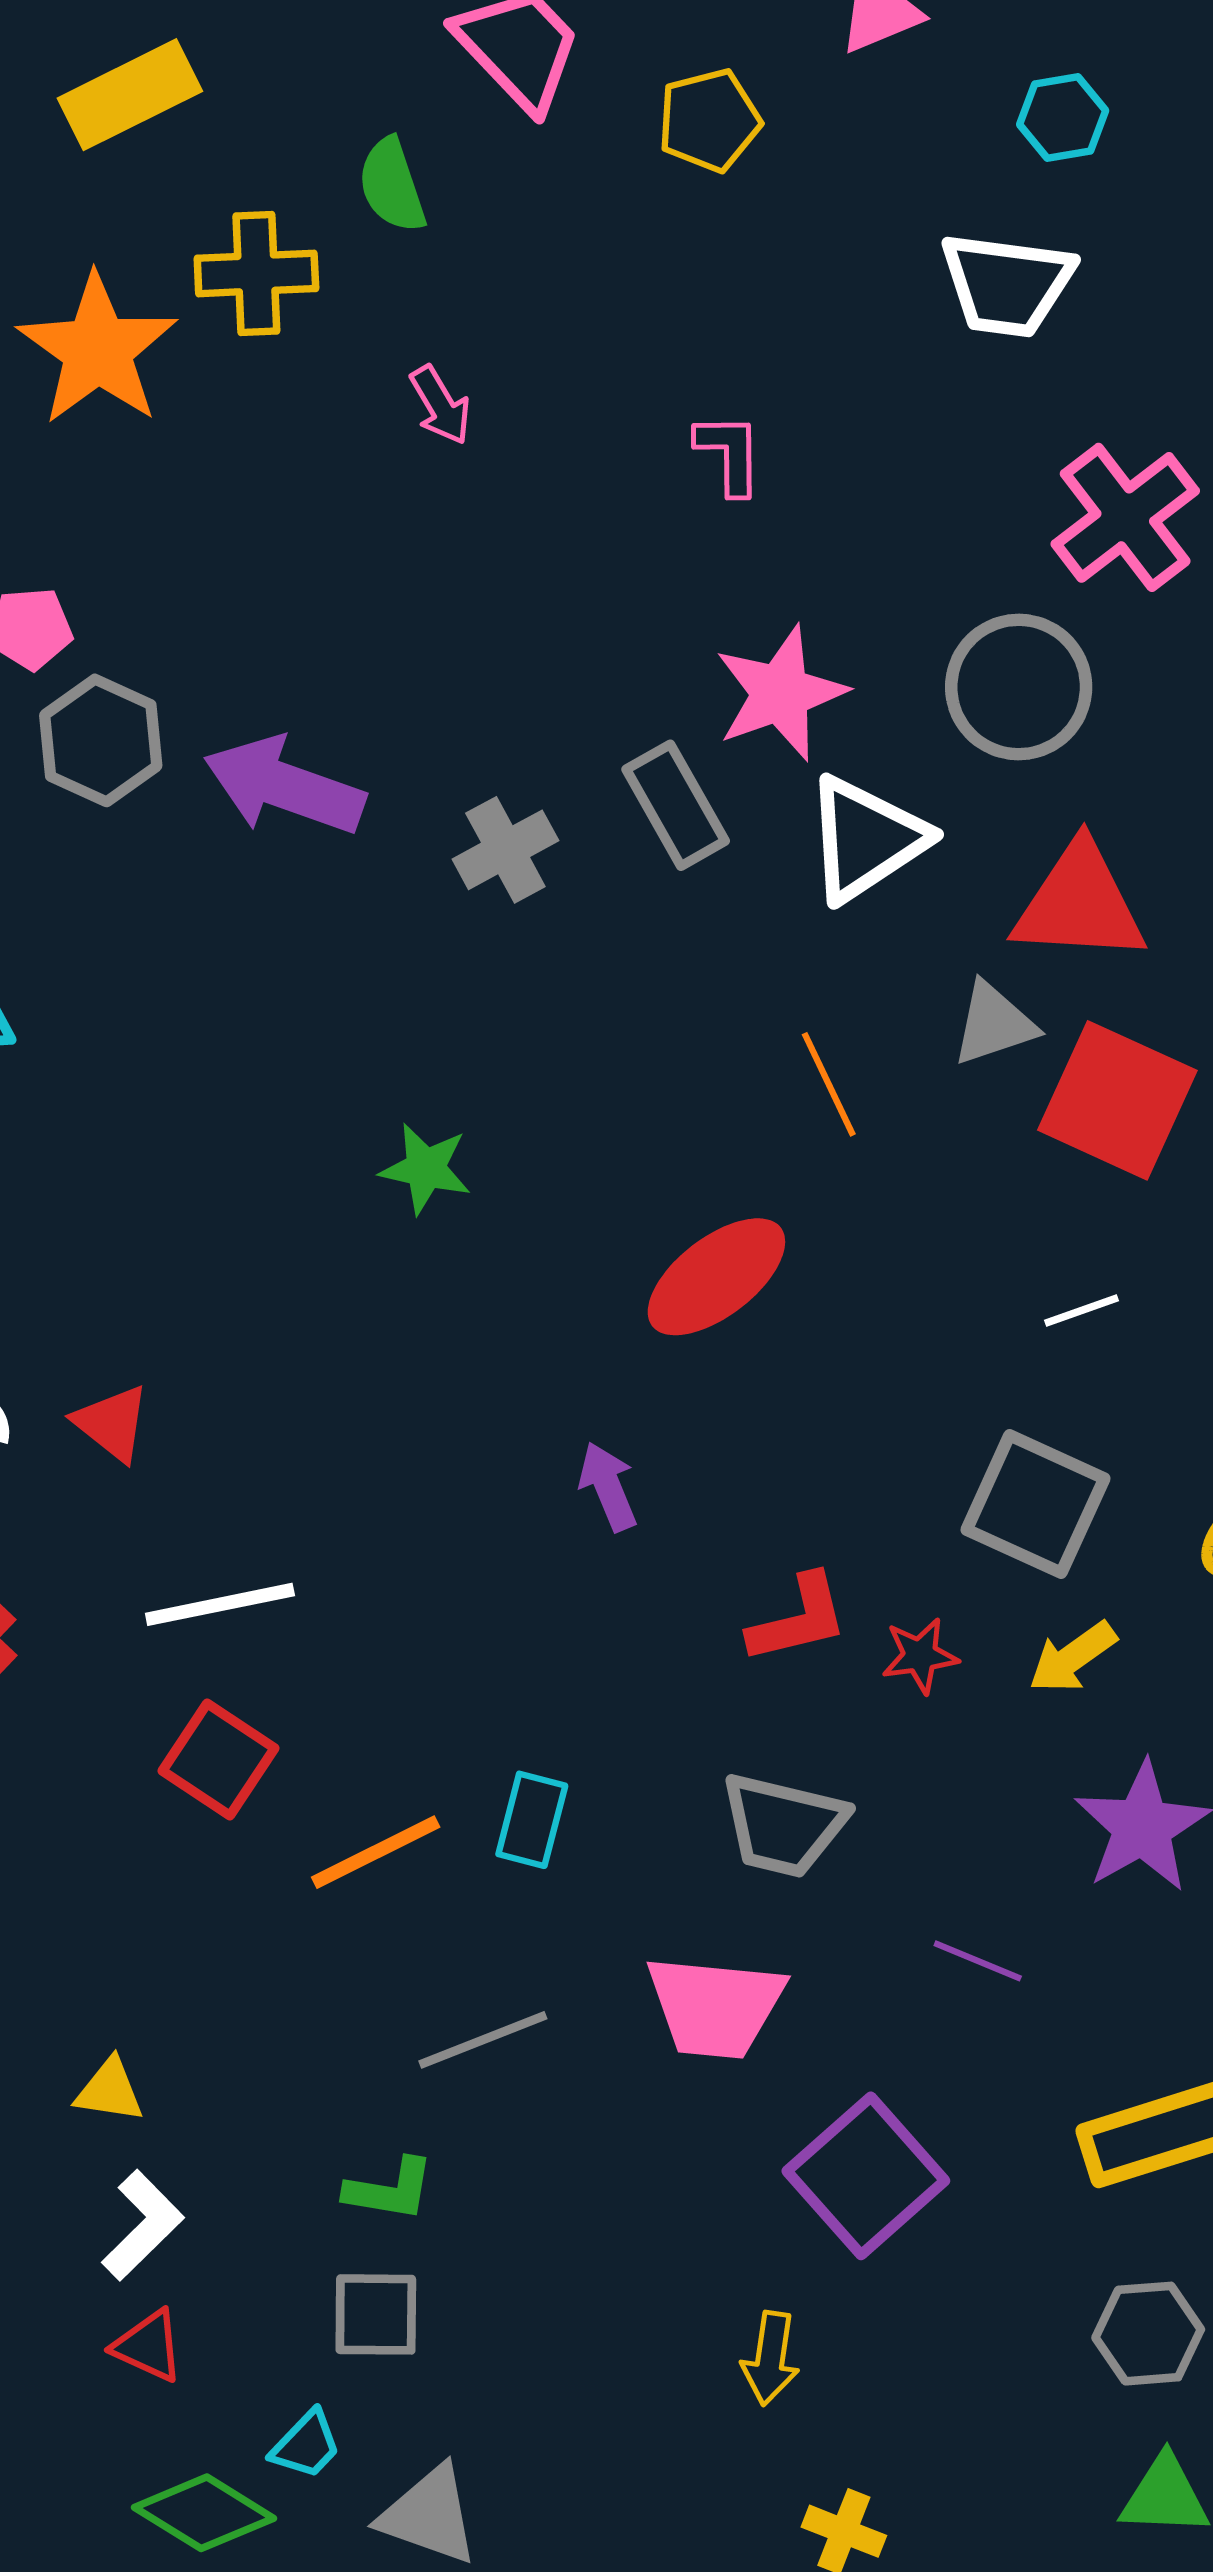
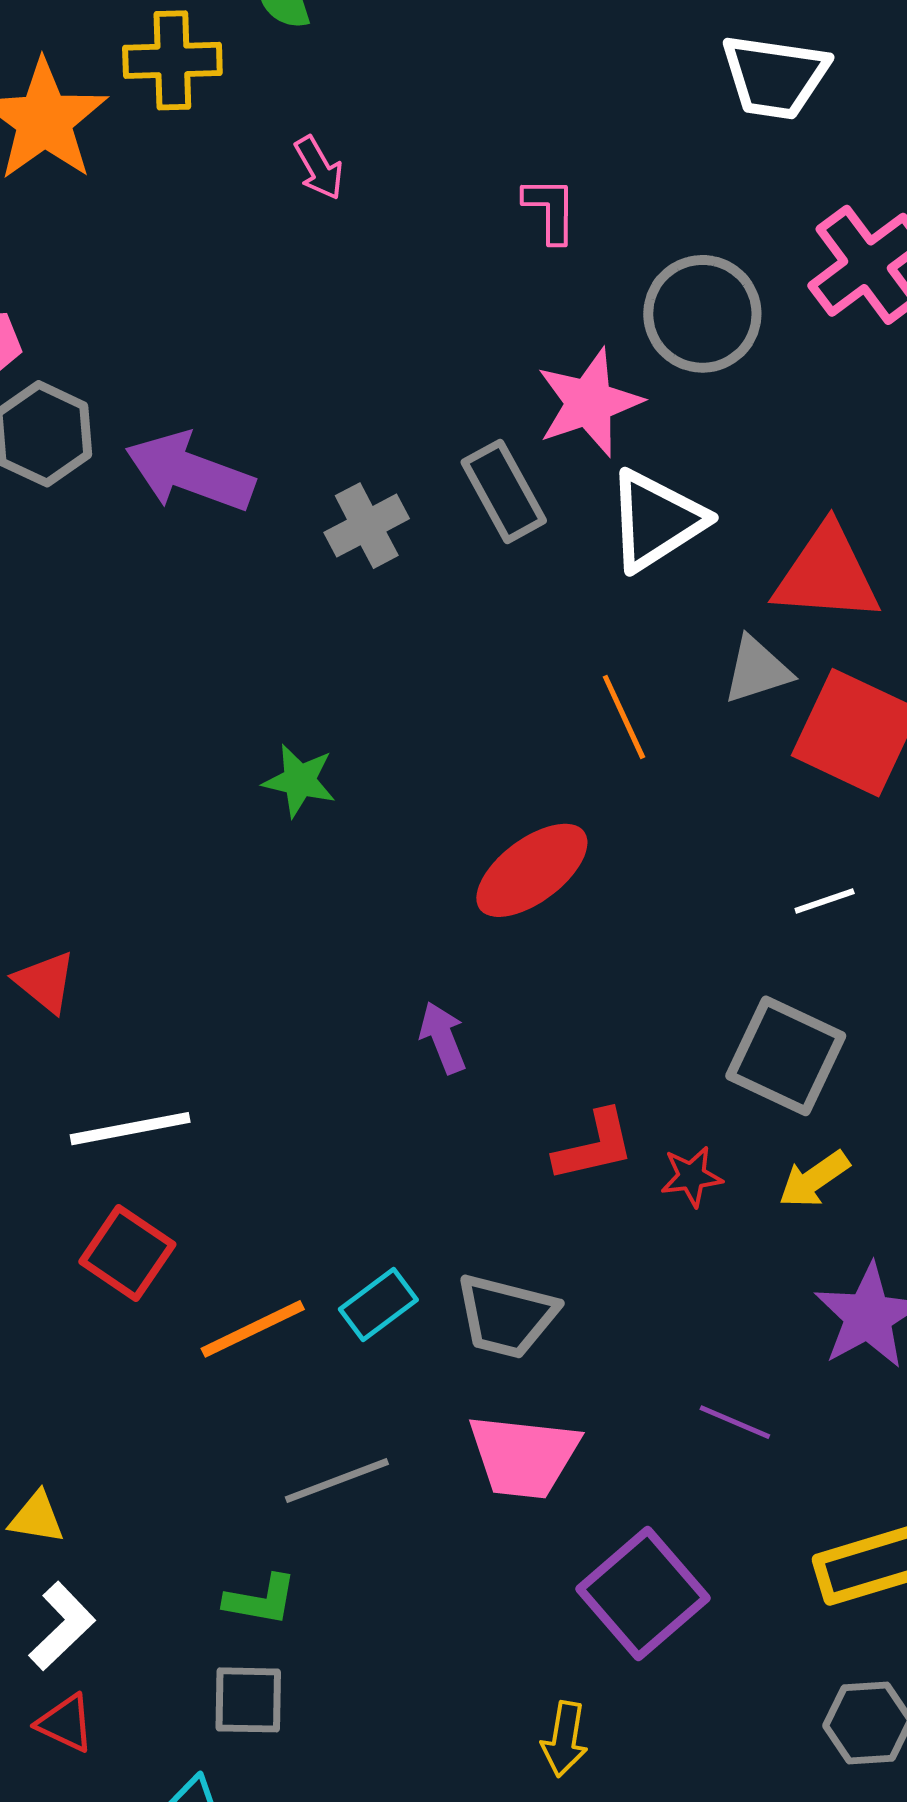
gray circle: (1019, 687) -> (702, 314), moved
cyan rectangle: (532, 1820) -> (378, 1304), turned 38
gray trapezoid: (783, 1825) -> (506, 1316), moved

